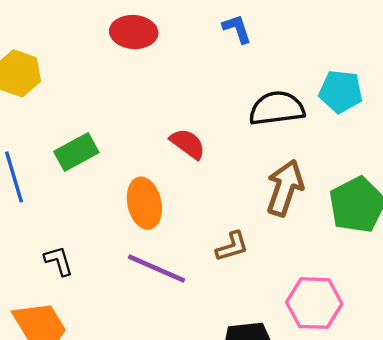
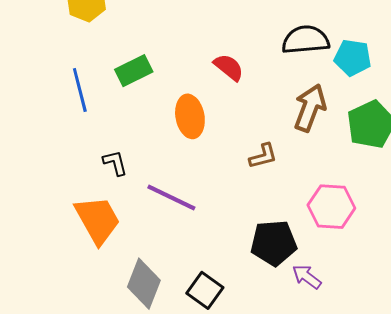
cyan pentagon: (341, 92) -> (353, 58), moved
purple line: (157, 268) -> (171, 198), moved

